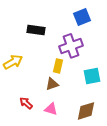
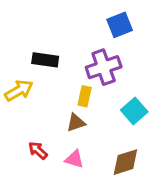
black rectangle: (36, 30) -> (45, 60), moved
cyan square: (92, 76) -> (134, 111), turned -30

